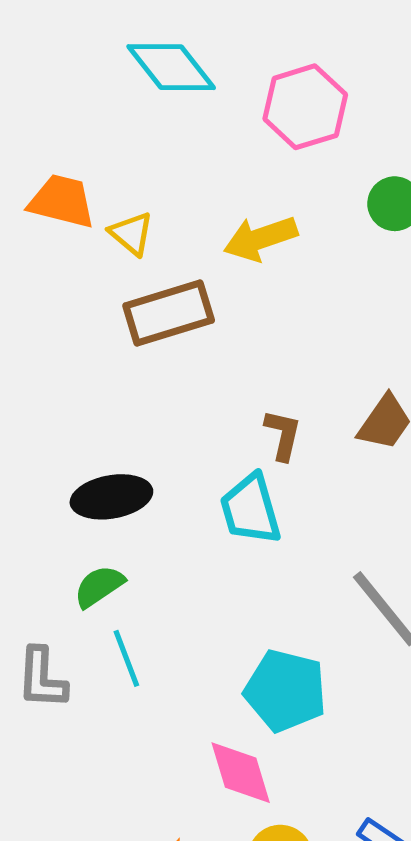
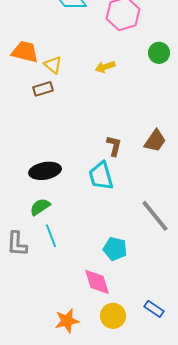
yellow arrow: (261, 239) -> (105, 67), size x0.7
brown rectangle: (169, 313) -> (43, 89), moved, size x0.6
cyan pentagon: (285, 691) -> (115, 249), size x0.7

